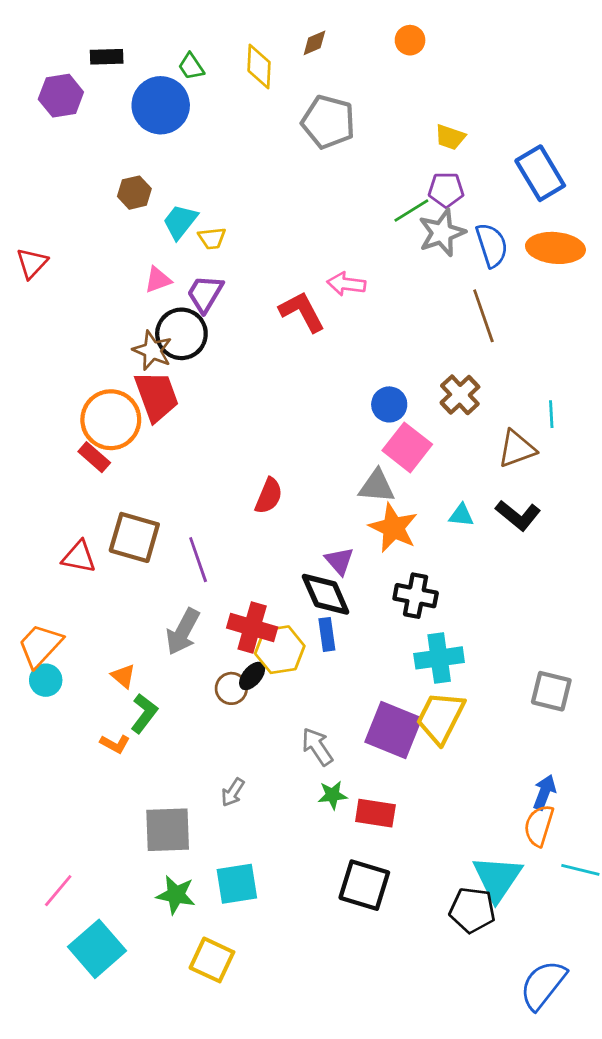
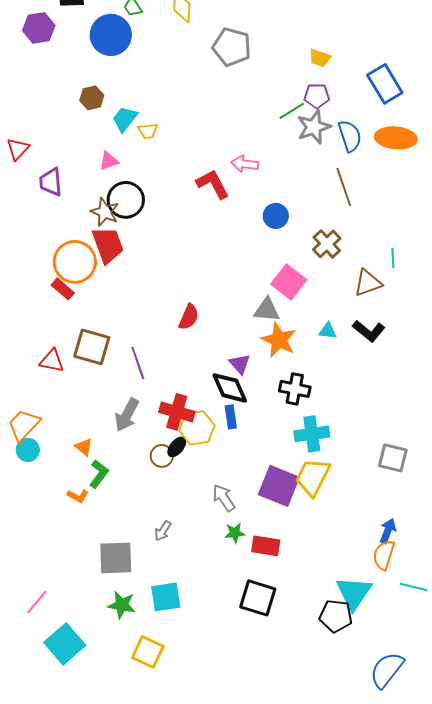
purple trapezoid: (205, 294) -> (51, 182), moved, turned -36
blue circle: (389, 404) -> (276, 216), moved

